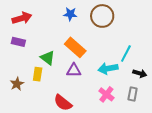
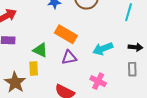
cyan line: (126, 54) -> (129, 12), moved
brown star: (17, 84) -> (15, 82), size x1.5
pink cross: (106, 94) -> (98, 81), moved

